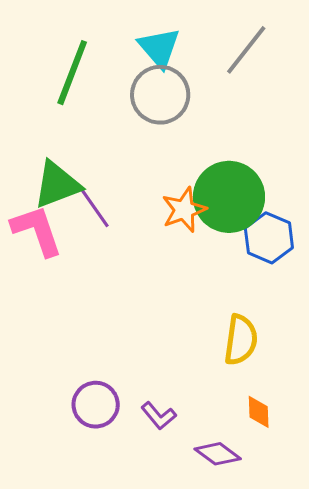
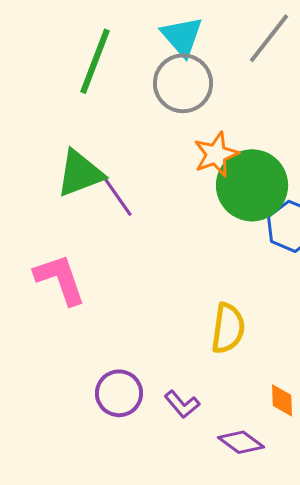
orange star: (184, 210) -> (216, 154), moved
pink L-shape: (37, 231) -> (60, 279), moved
yellow semicircle: (241, 340) -> (228, 328), moved

